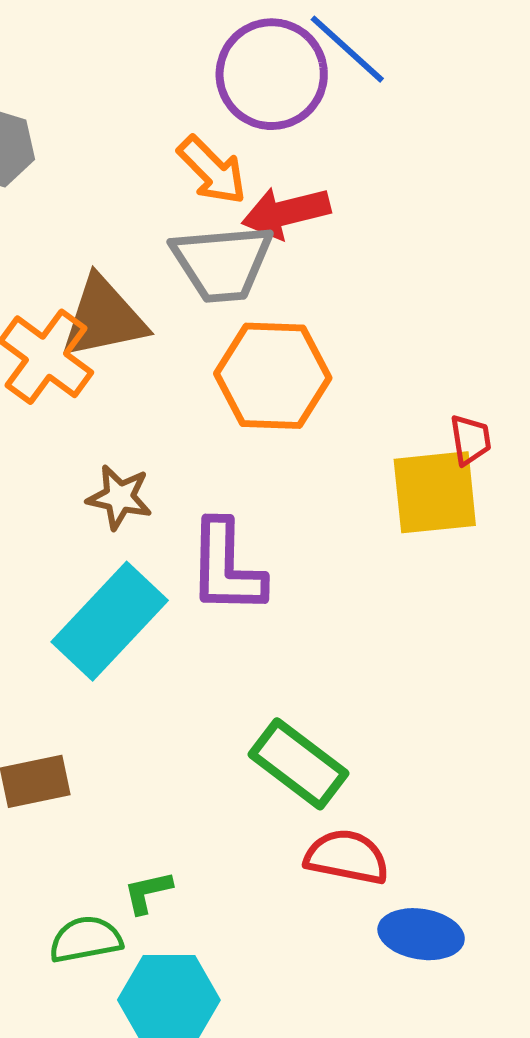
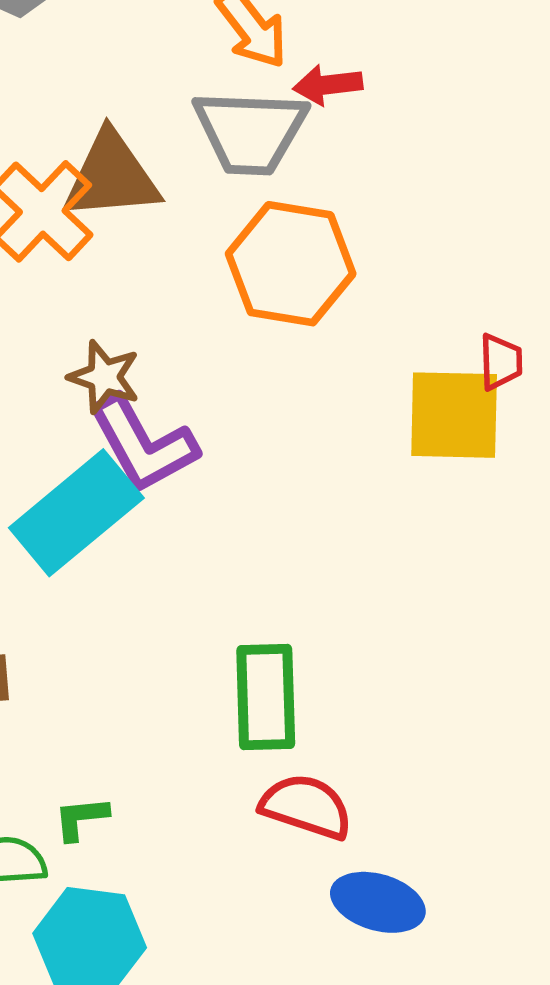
red arrow: (286, 213) -> (328, 85), size x0.7
purple L-shape: (226, 567) -> (143, 444), moved, turned -37
green rectangle: (298, 764) -> (266, 697), turned 44

